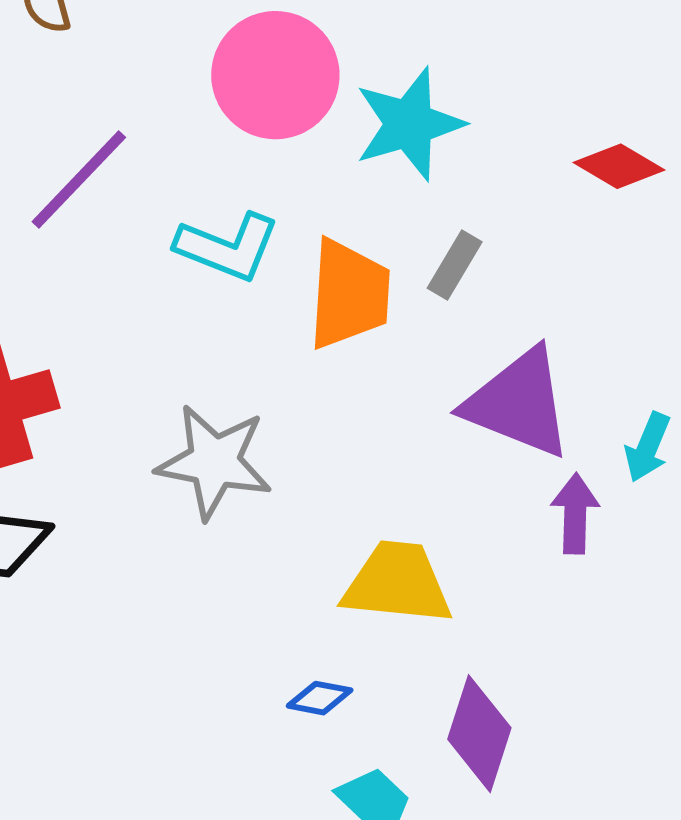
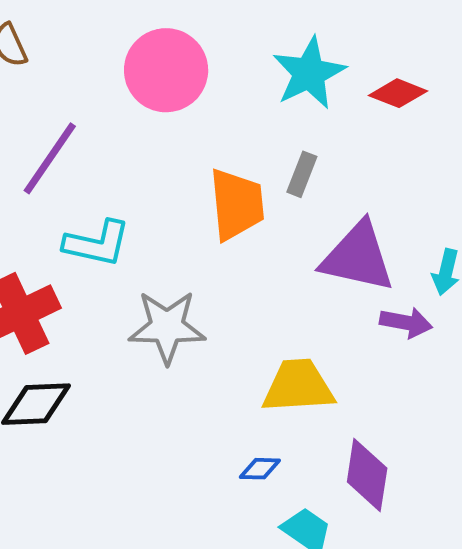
cyan star: (409, 124) -> (309, 73), moved
cyan L-shape: (228, 247) -> (97, 243), moved
purple arrow: (575, 514) -> (406, 323), turned 108

